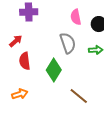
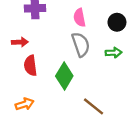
pink semicircle: (76, 17) -> (80, 18), moved
red arrow: (16, 41) -> (20, 42), turned 40

